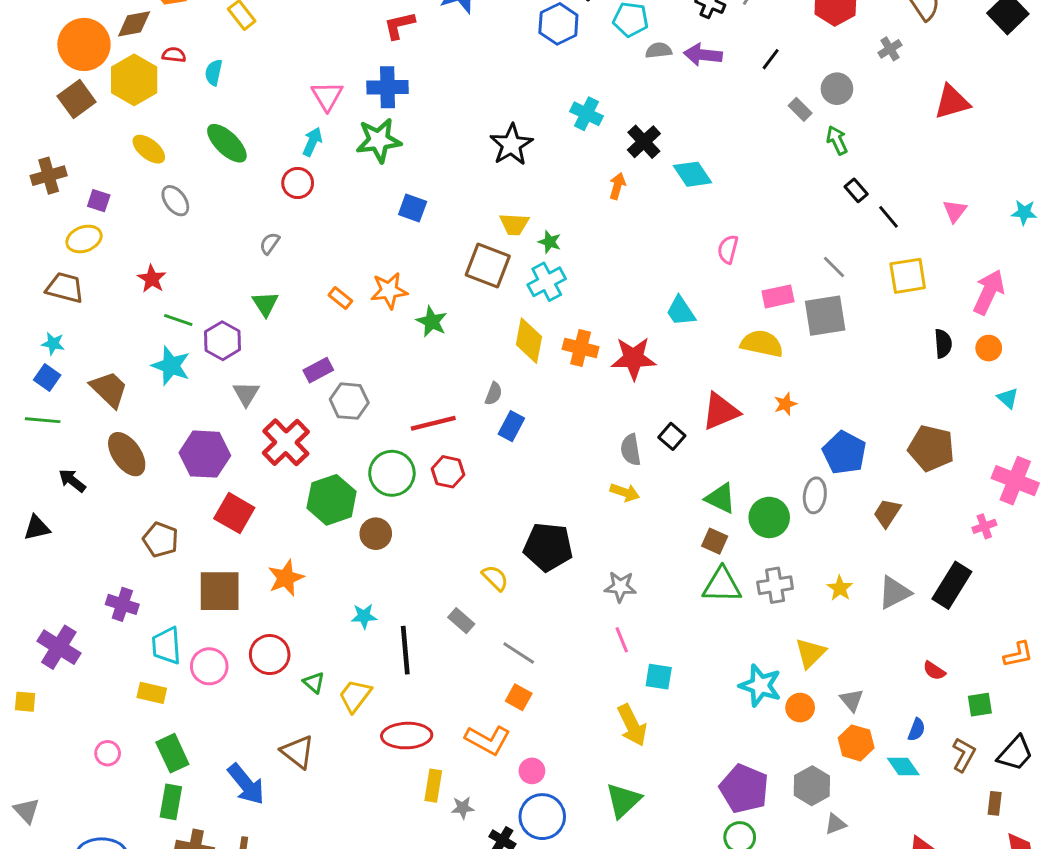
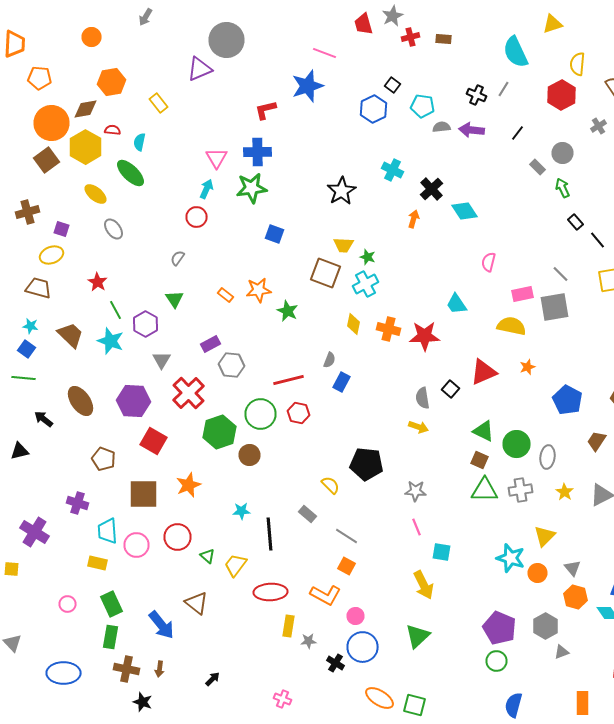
green ellipse: (227, 143) -> (130, 173), moved
green line: (178, 320) -> (116, 310), turned 42
yellow diamond: (529, 341) -> (354, 324), size x0.7
brown trapezoid: (109, 389) -> (70, 335), moved
gray ellipse: (815, 495) -> (548, 457), moved

